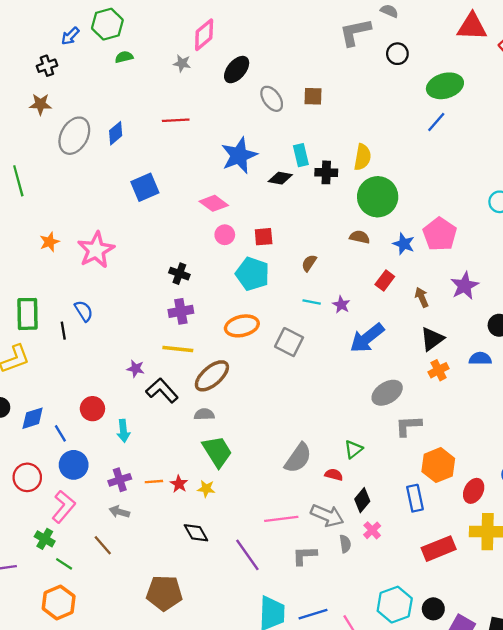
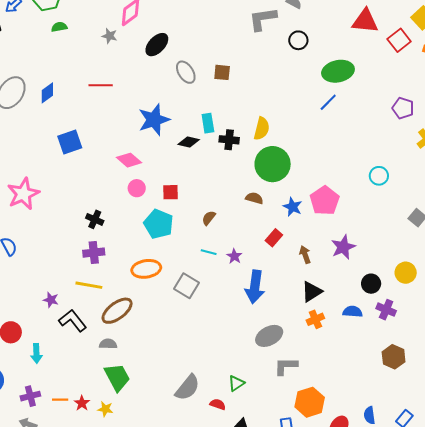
blue arrow: (367, 338) -> (255, 287), turned -48

